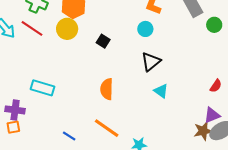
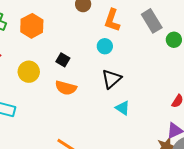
yellow circle: (67, 29) -> (29, 72), moved
orange semicircle: (107, 89) -> (66, 88), moved, turned -75

